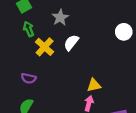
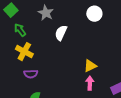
white circle: (124, 32) -> (94, 14), moved
yellow cross: (45, 47) -> (24, 52), moved

